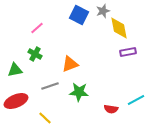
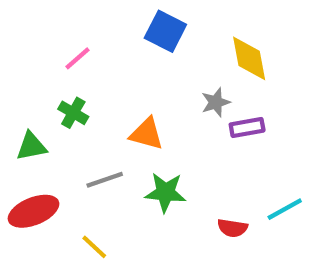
gray star: (103, 11) -> (216, 102), moved
purple rectangle: (128, 52) -> (247, 127), moved
orange triangle: (70, 64) -> (147, 134), turned 36

